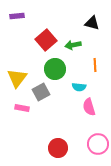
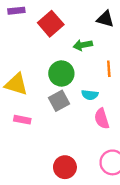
red square: (46, 40) -> (51, 24), moved
yellow triangle: (17, 78) -> (16, 84), turned -50
gray square: (41, 92) -> (59, 101), moved

